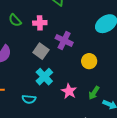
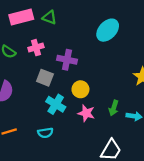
yellow circle: (89, 61) -> (80, 89), moved

